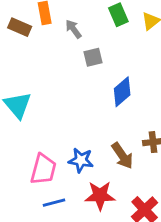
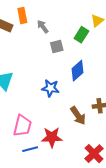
green rectangle: (118, 15) -> (81, 35), moved, turned 56
blue star: (81, 160) -> (50, 88), moved
red star: (100, 196) -> (52, 137), moved

